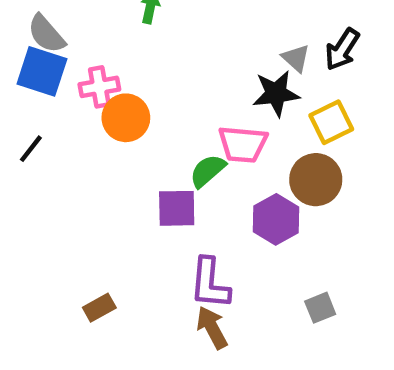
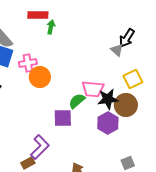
black arrow: (342, 49) -> (127, 38), moved
black star: (276, 94) -> (108, 99), moved
purple L-shape: (210, 283) -> (40, 147), moved, turned -140

